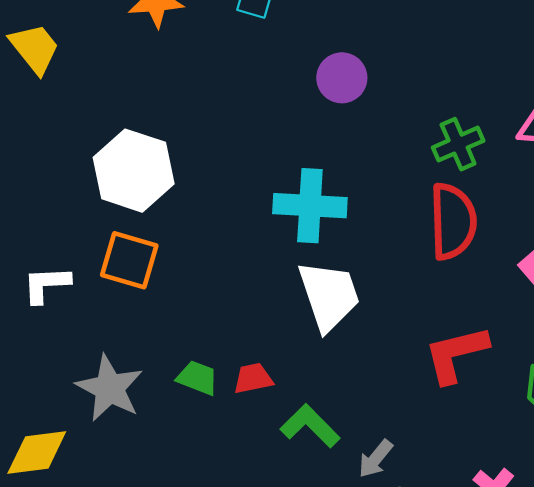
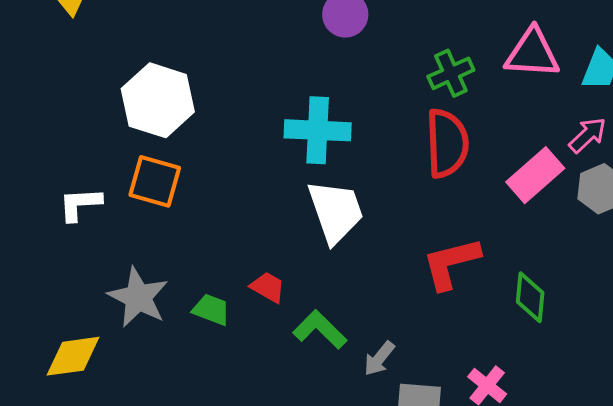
green trapezoid: (197, 378) -> (211, 310), moved
red trapezoid: (253, 378) -> (268, 287), turned 42

